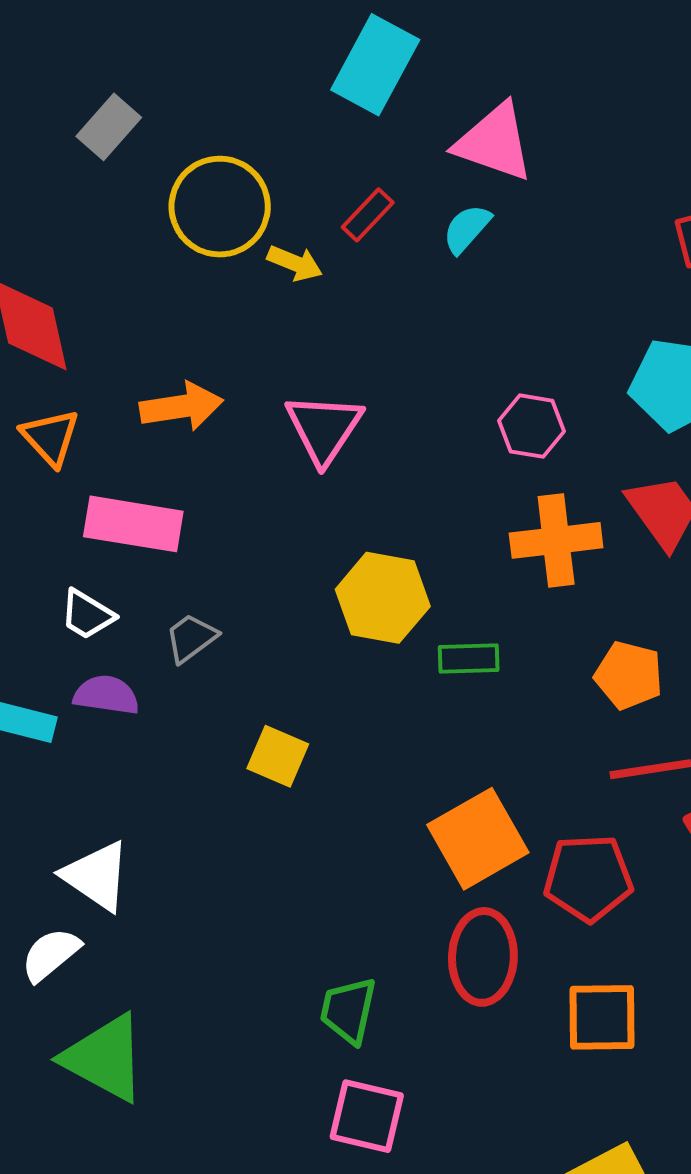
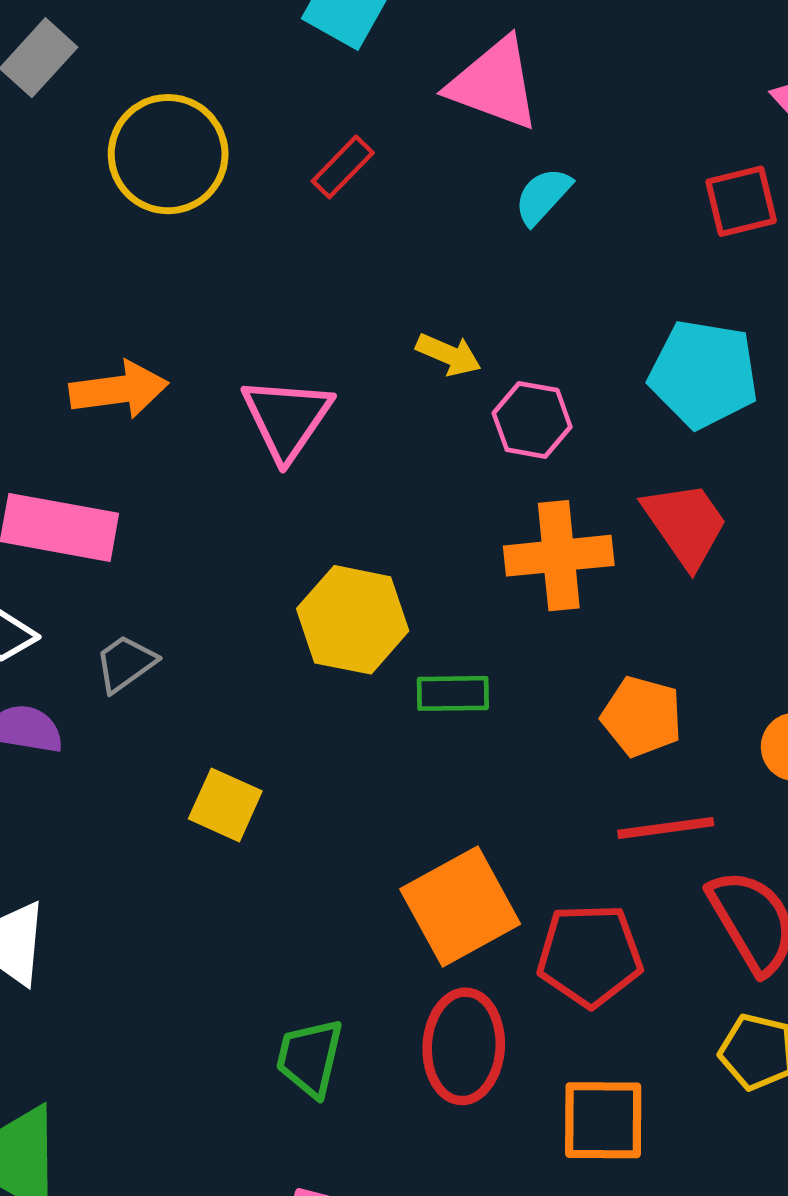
cyan semicircle: (467, 229) -> (543, 196), moved
yellow arrow: (295, 263) -> (449, 354), moved
green trapezoid: (348, 1010) -> (310, 1058), moved

